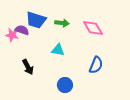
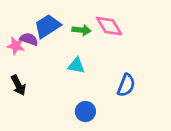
blue trapezoid: (36, 20) -> (47, 26), turned 130
pink diamond: (93, 28) -> (109, 26), moved
black arrow: (28, 67) -> (18, 85), moved

